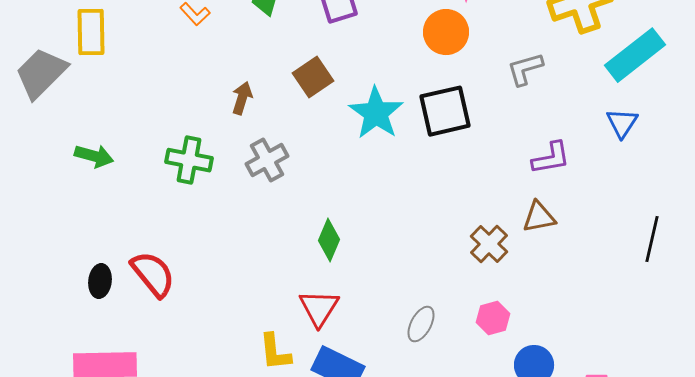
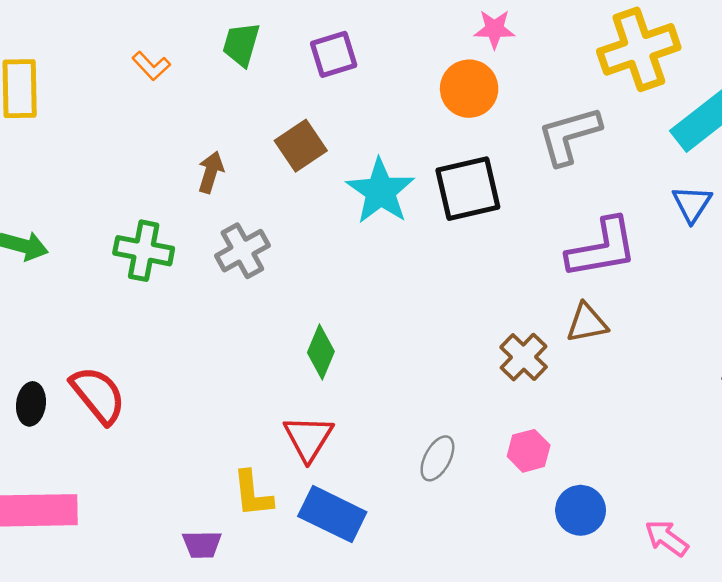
gray L-shape: (525, 69) -> (569, 135), size x1.4
purple L-shape: (551, 158) -> (602, 248), size x1.5

